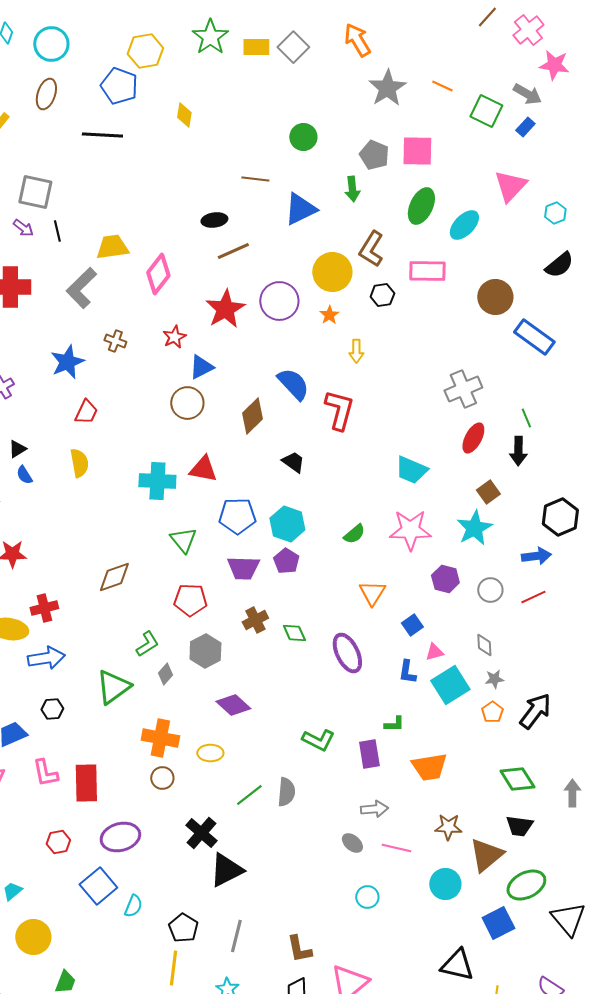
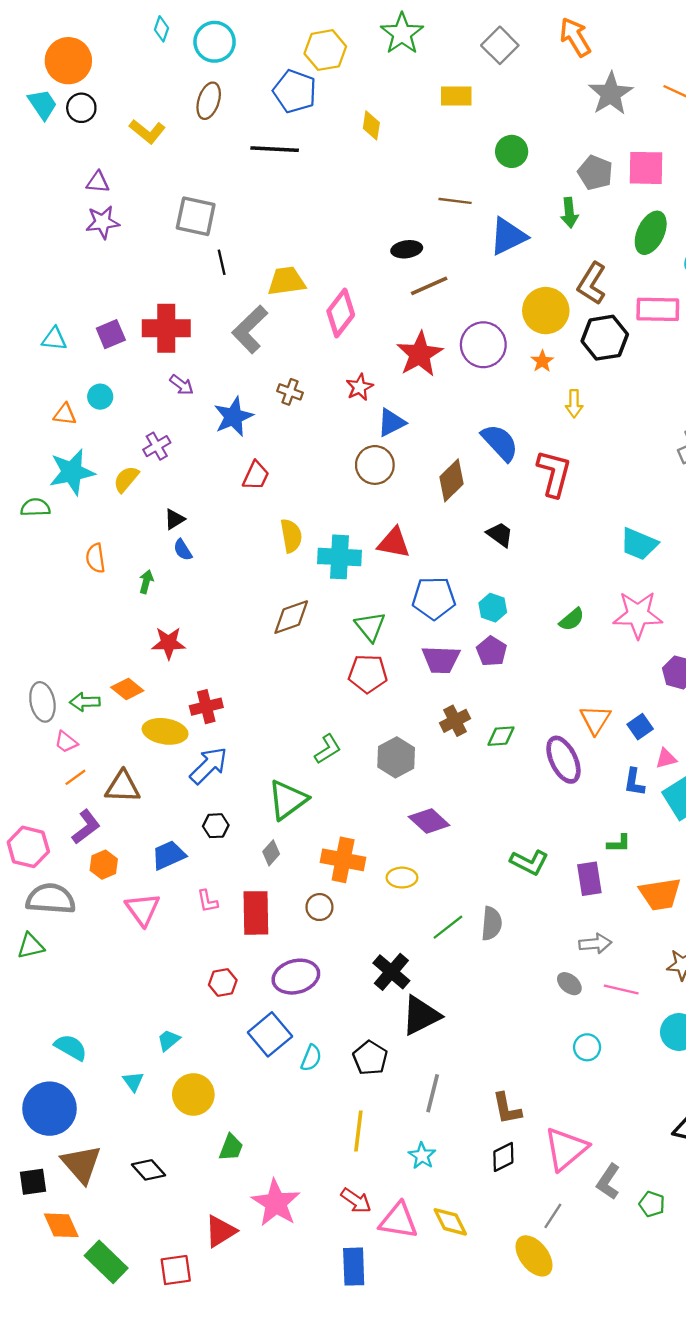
yellow rectangle: (256, 47) -> (456, 96), moved
purple arrow: (23, 228) -> (182, 385), moved
black hexagon: (382, 295) -> (605, 338), size x1.6
yellow semicircle: (79, 463) -> (291, 536), moved
cyan hexagon: (287, 524) -> (493, 608), size x0.7
brown diamond: (114, 577) -> (291, 617), moved
orange triangle: (372, 593) -> (595, 720), moved
red pentagon: (190, 600) -> (368, 674), moved
green diamond: (294, 633) -> (501, 736), turned -70
blue arrow: (46, 658) -> (209, 766), turned -36
gray diamond: (165, 674) -> (271, 853), moved
pink L-shape: (45, 773) -> (207, 901), size x0.7
brown circle: (162, 778) -> (319, 907), moved
black pentagon: (183, 928) -> (370, 1058), moved

